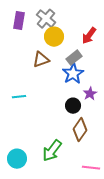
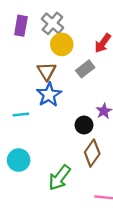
brown triangle: (41, 60) -> (47, 71), turned -42
blue star: (73, 74) -> (49, 95), moved
cyan circle: (17, 159) -> (19, 160), moved

